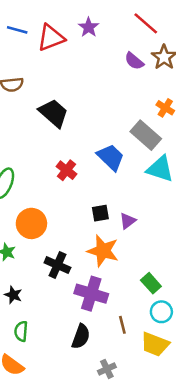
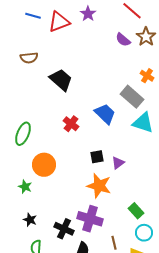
black cross: (57, 265) -> (64, 229), moved

